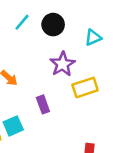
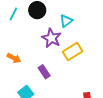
cyan triangle: (93, 38) -> (66, 21), moved

